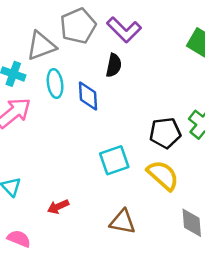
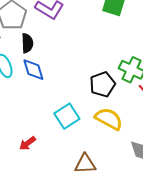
black semicircle: (114, 65) -> (27, 43), moved
red arrow: (58, 207) -> (27, 143), moved

